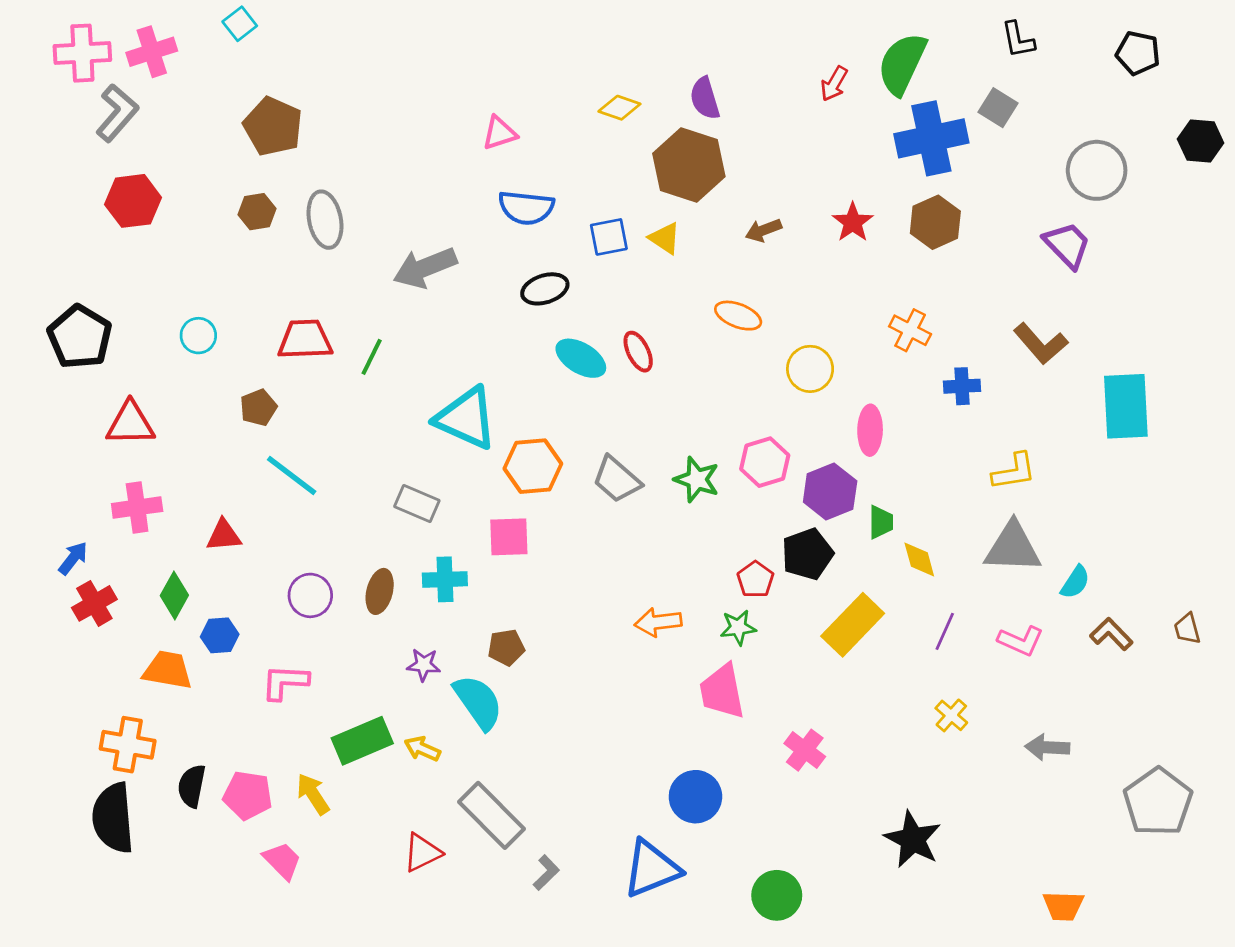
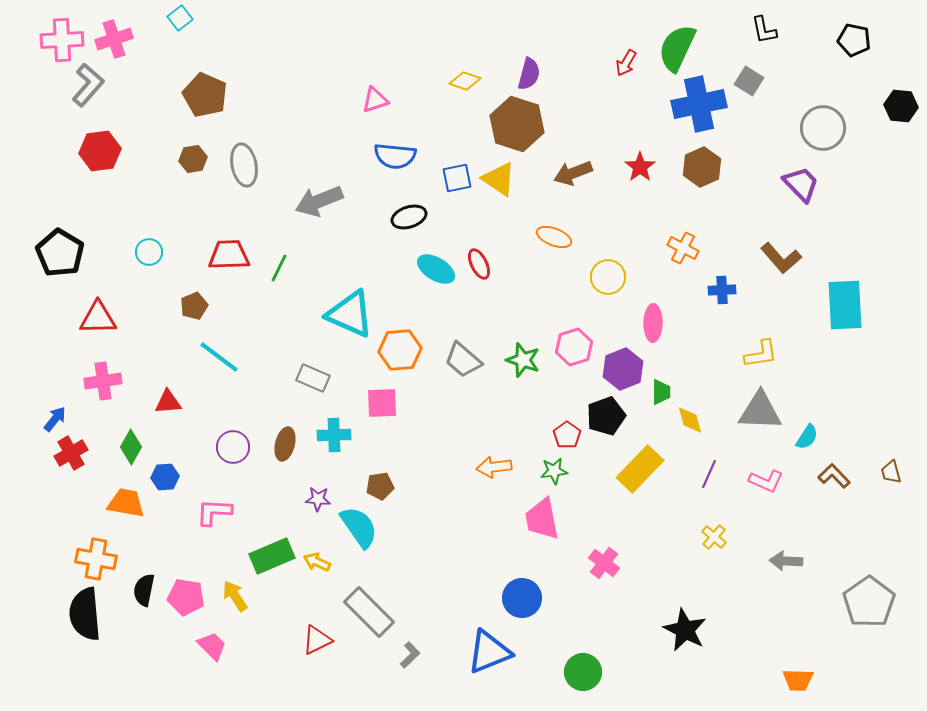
purple semicircle: (705, 98) -> (529, 74), turned -148
brown arrow: (763, 230) -> (573, 173), size x1.4
yellow triangle: (665, 238) -> (499, 179), size x1.4

